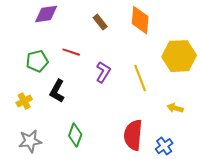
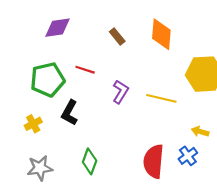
green pentagon: (37, 61) -> (48, 80), size x1.4
yellow line: (140, 78) -> (161, 98), turned -56
blue cross: (164, 146) -> (188, 156), moved

